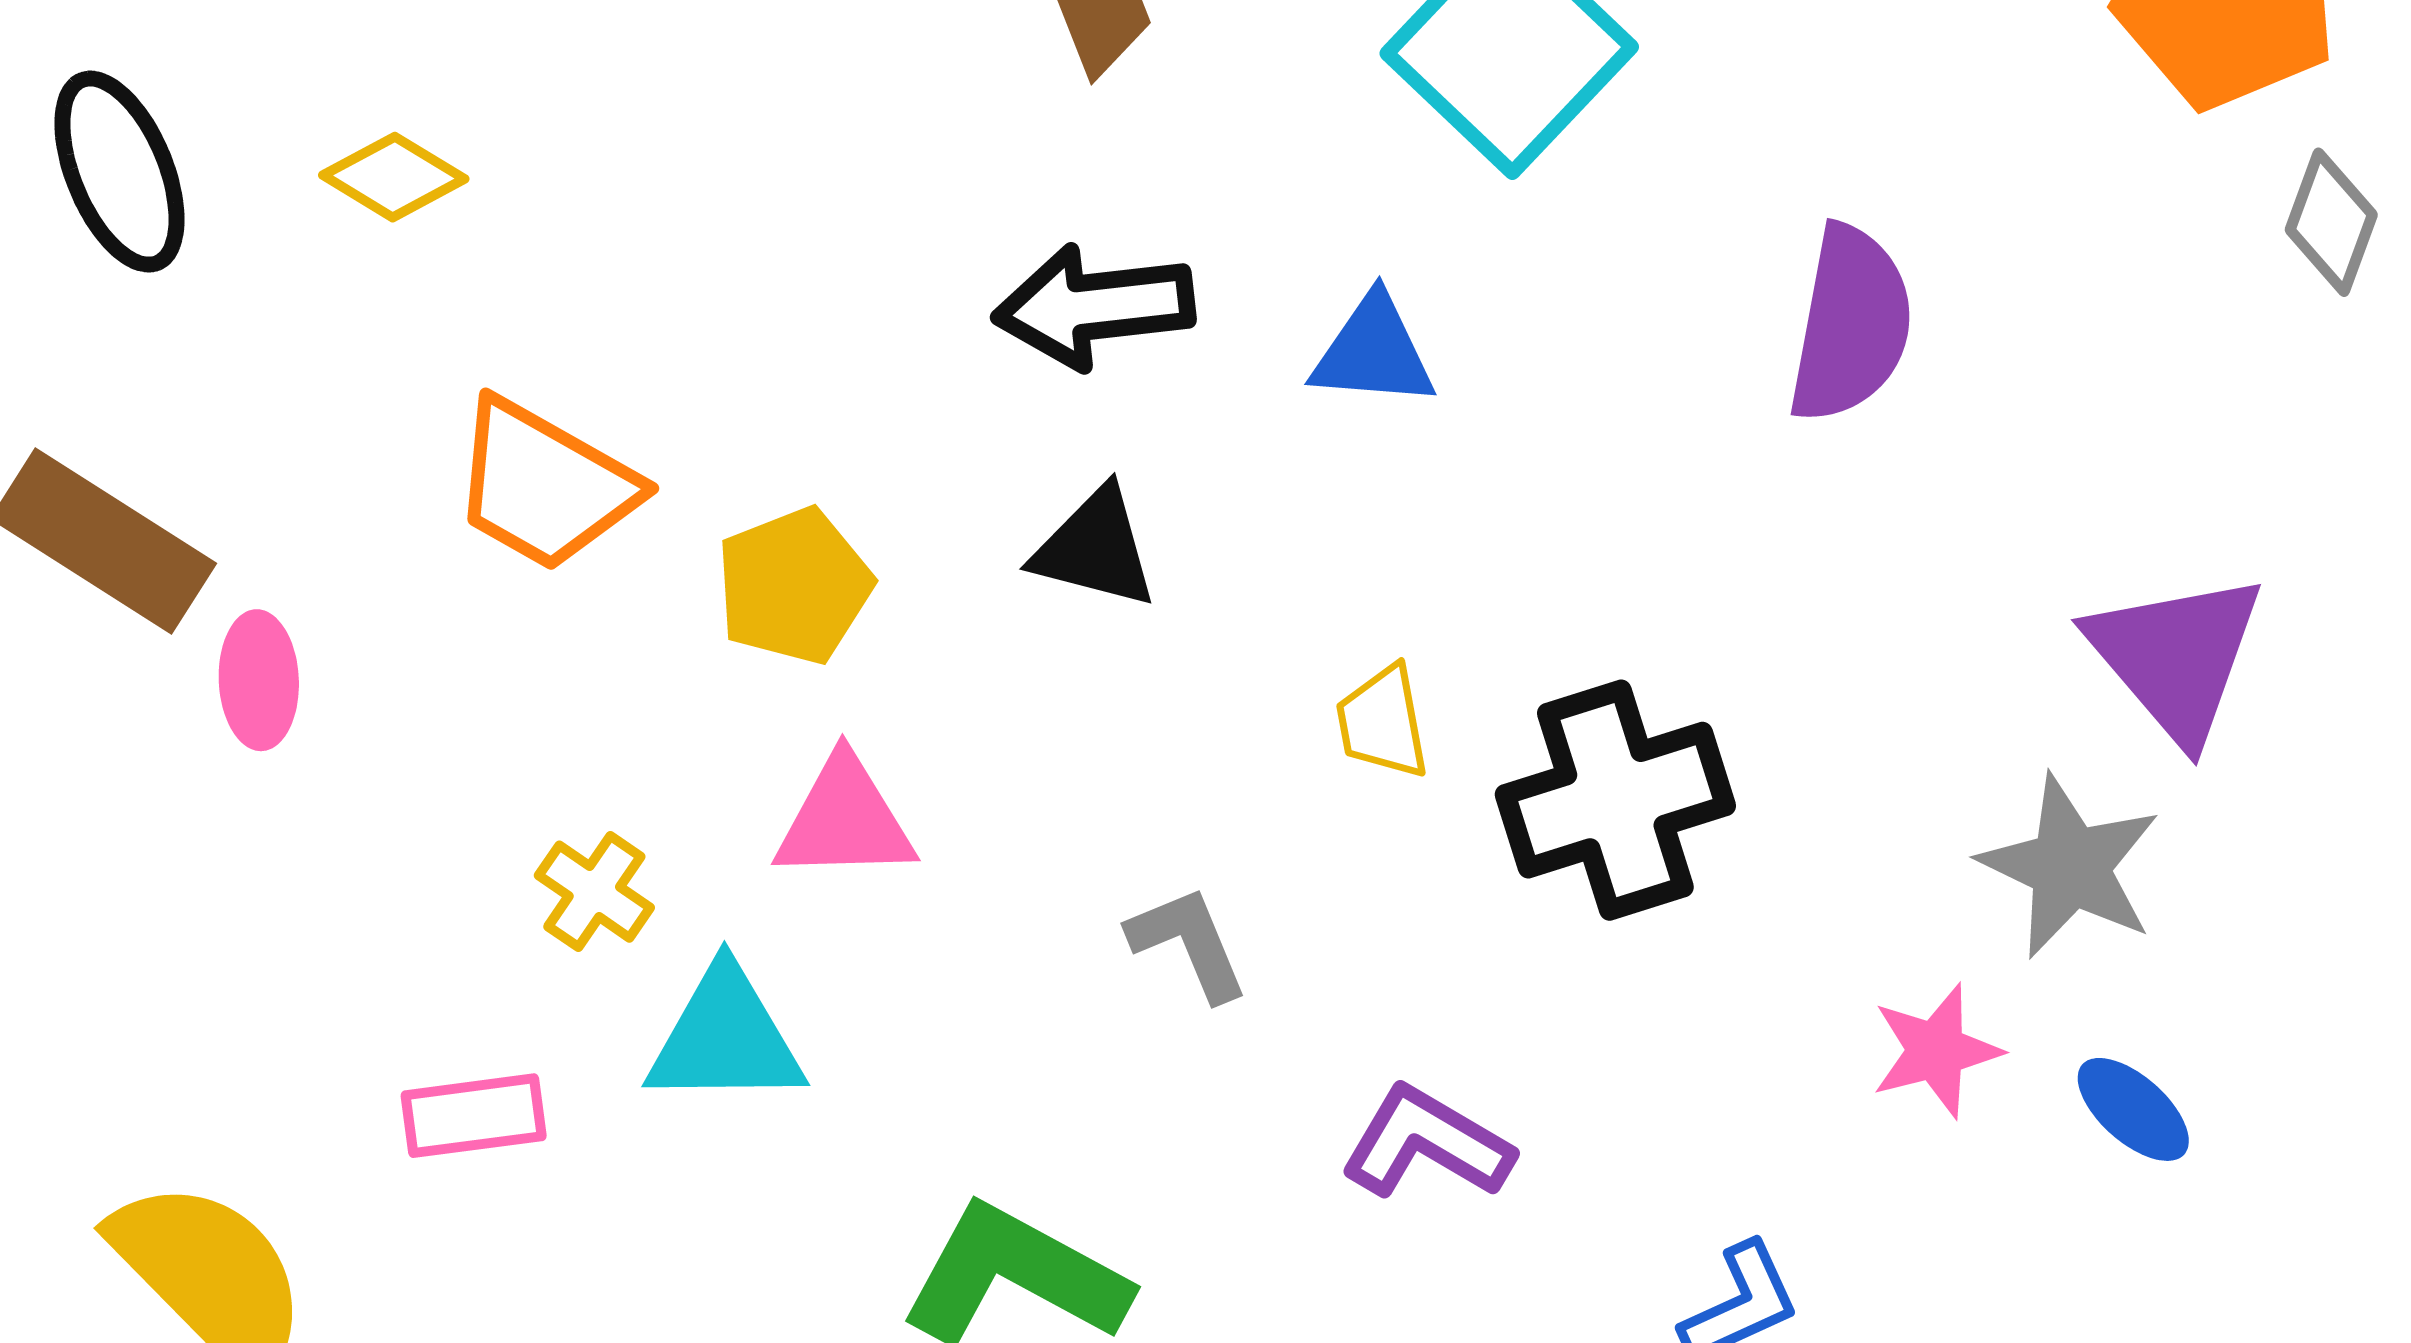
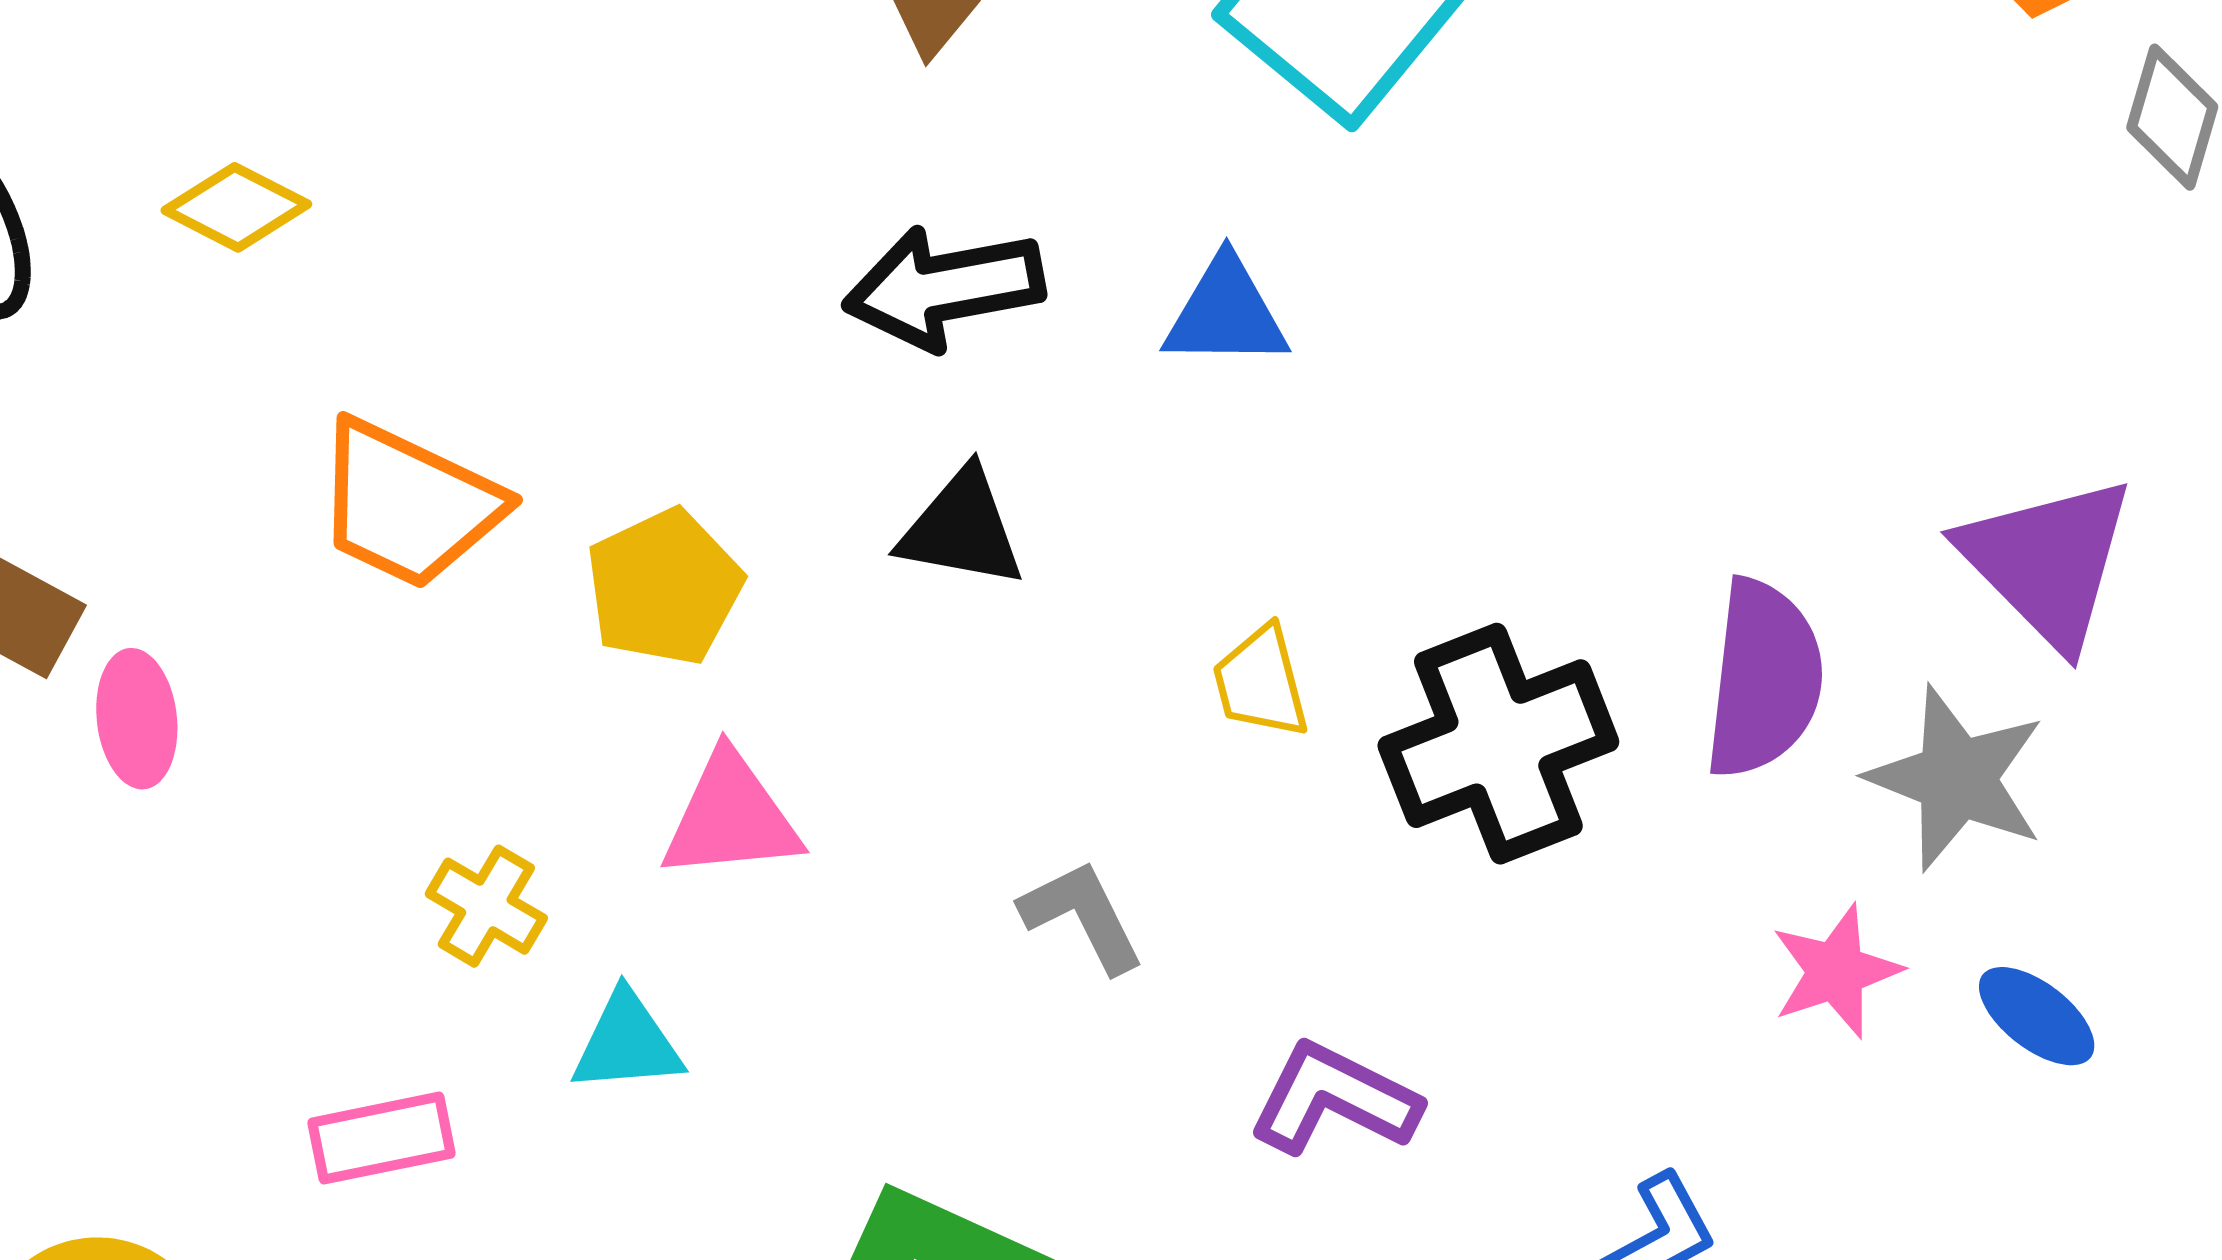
purple semicircle: (1851, 324) -> (1764, 679), moved
cyan triangle: (725, 1038) -> (627, 1043), size x0.7

